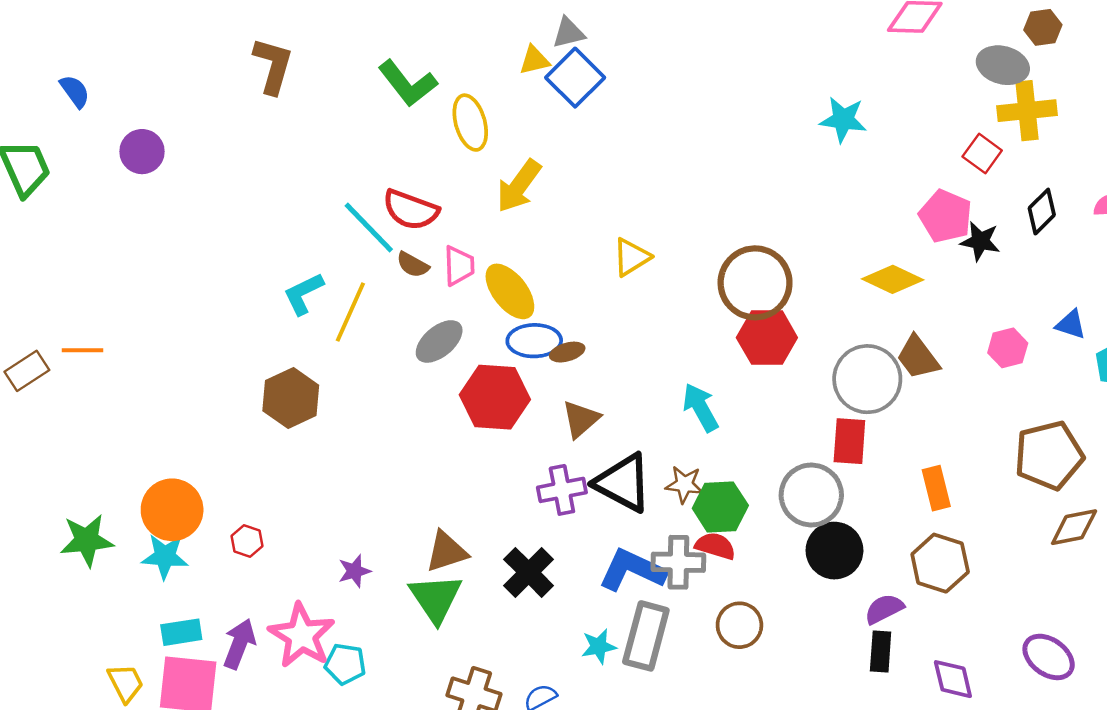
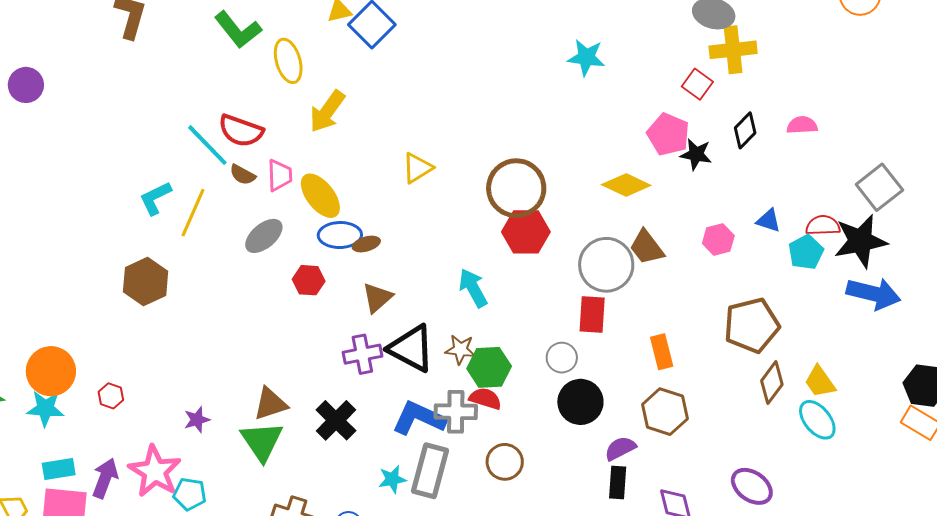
red hexagon: (495, 397) -> (309, 280), size x0.6
gray circle: (811, 495) -> (562, 358), size x0.6
brown diamond: (1074, 527) -> (772, 383), turned -42

